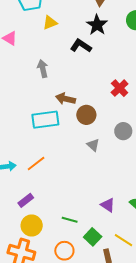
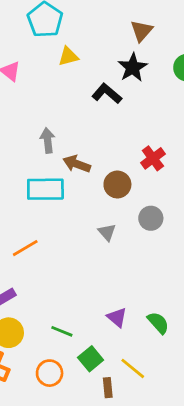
gray arrow: (43, 69) -> (48, 140), moved
brown circle: (86, 115) -> (117, 185), moved

